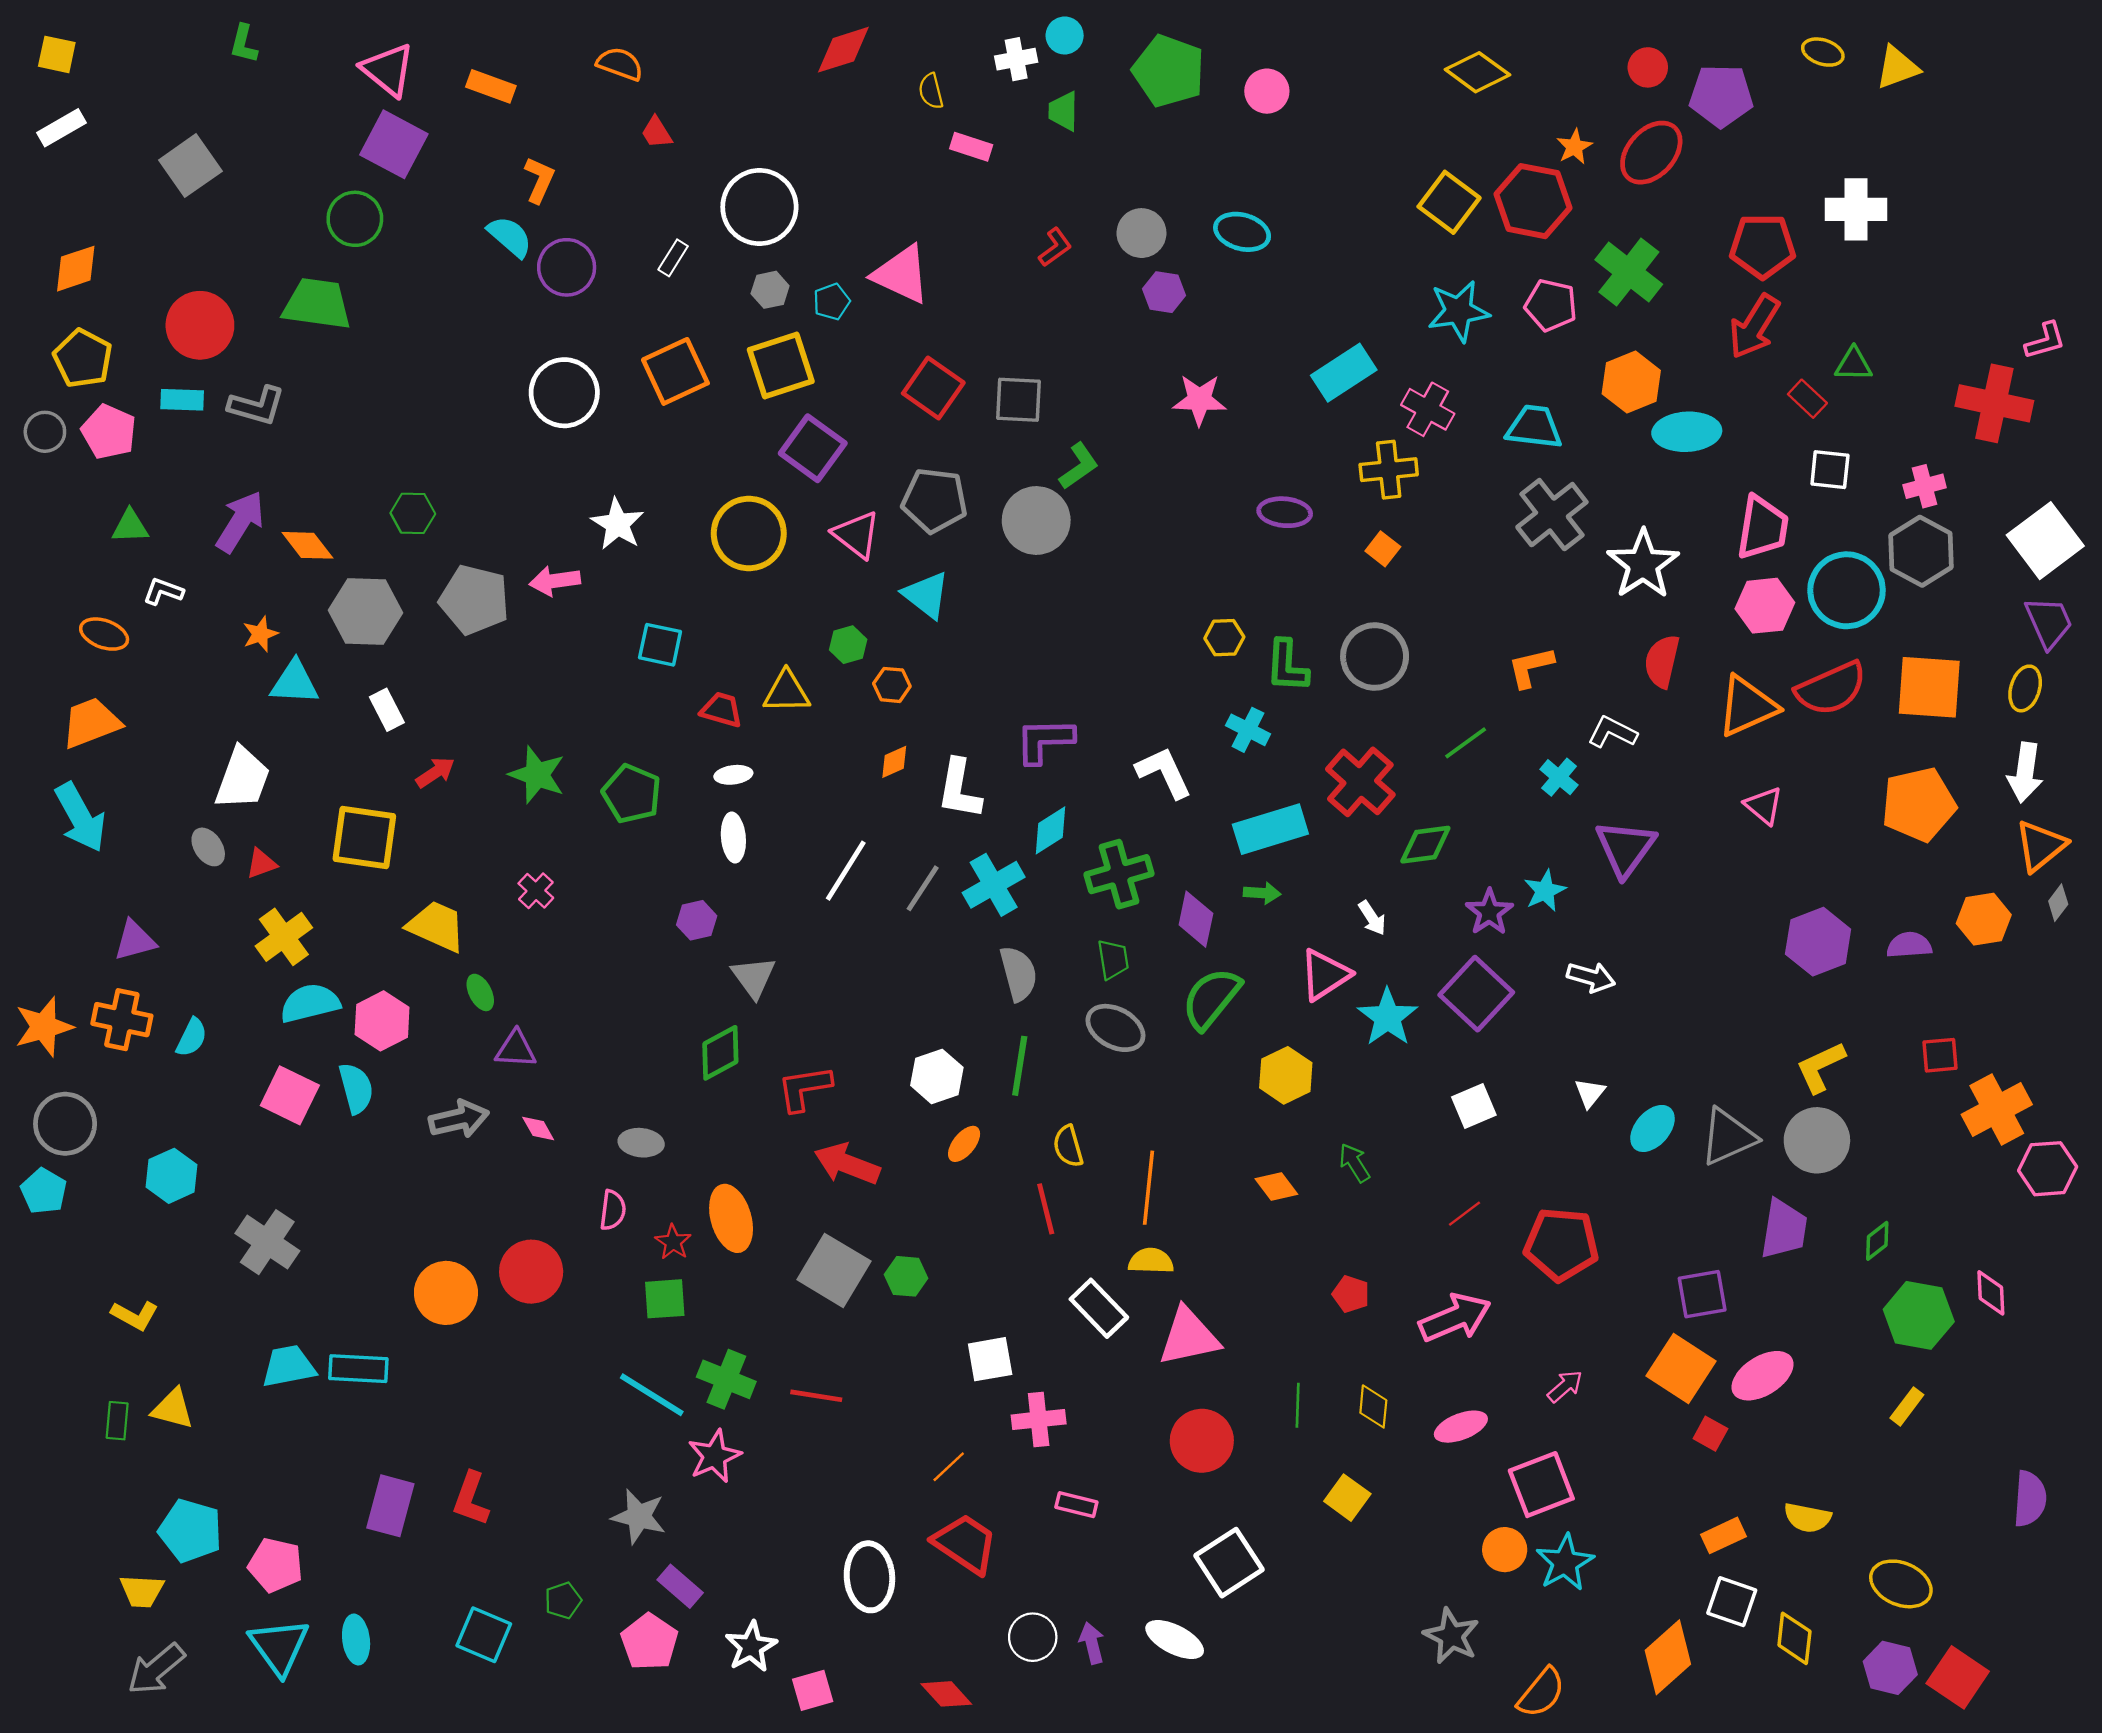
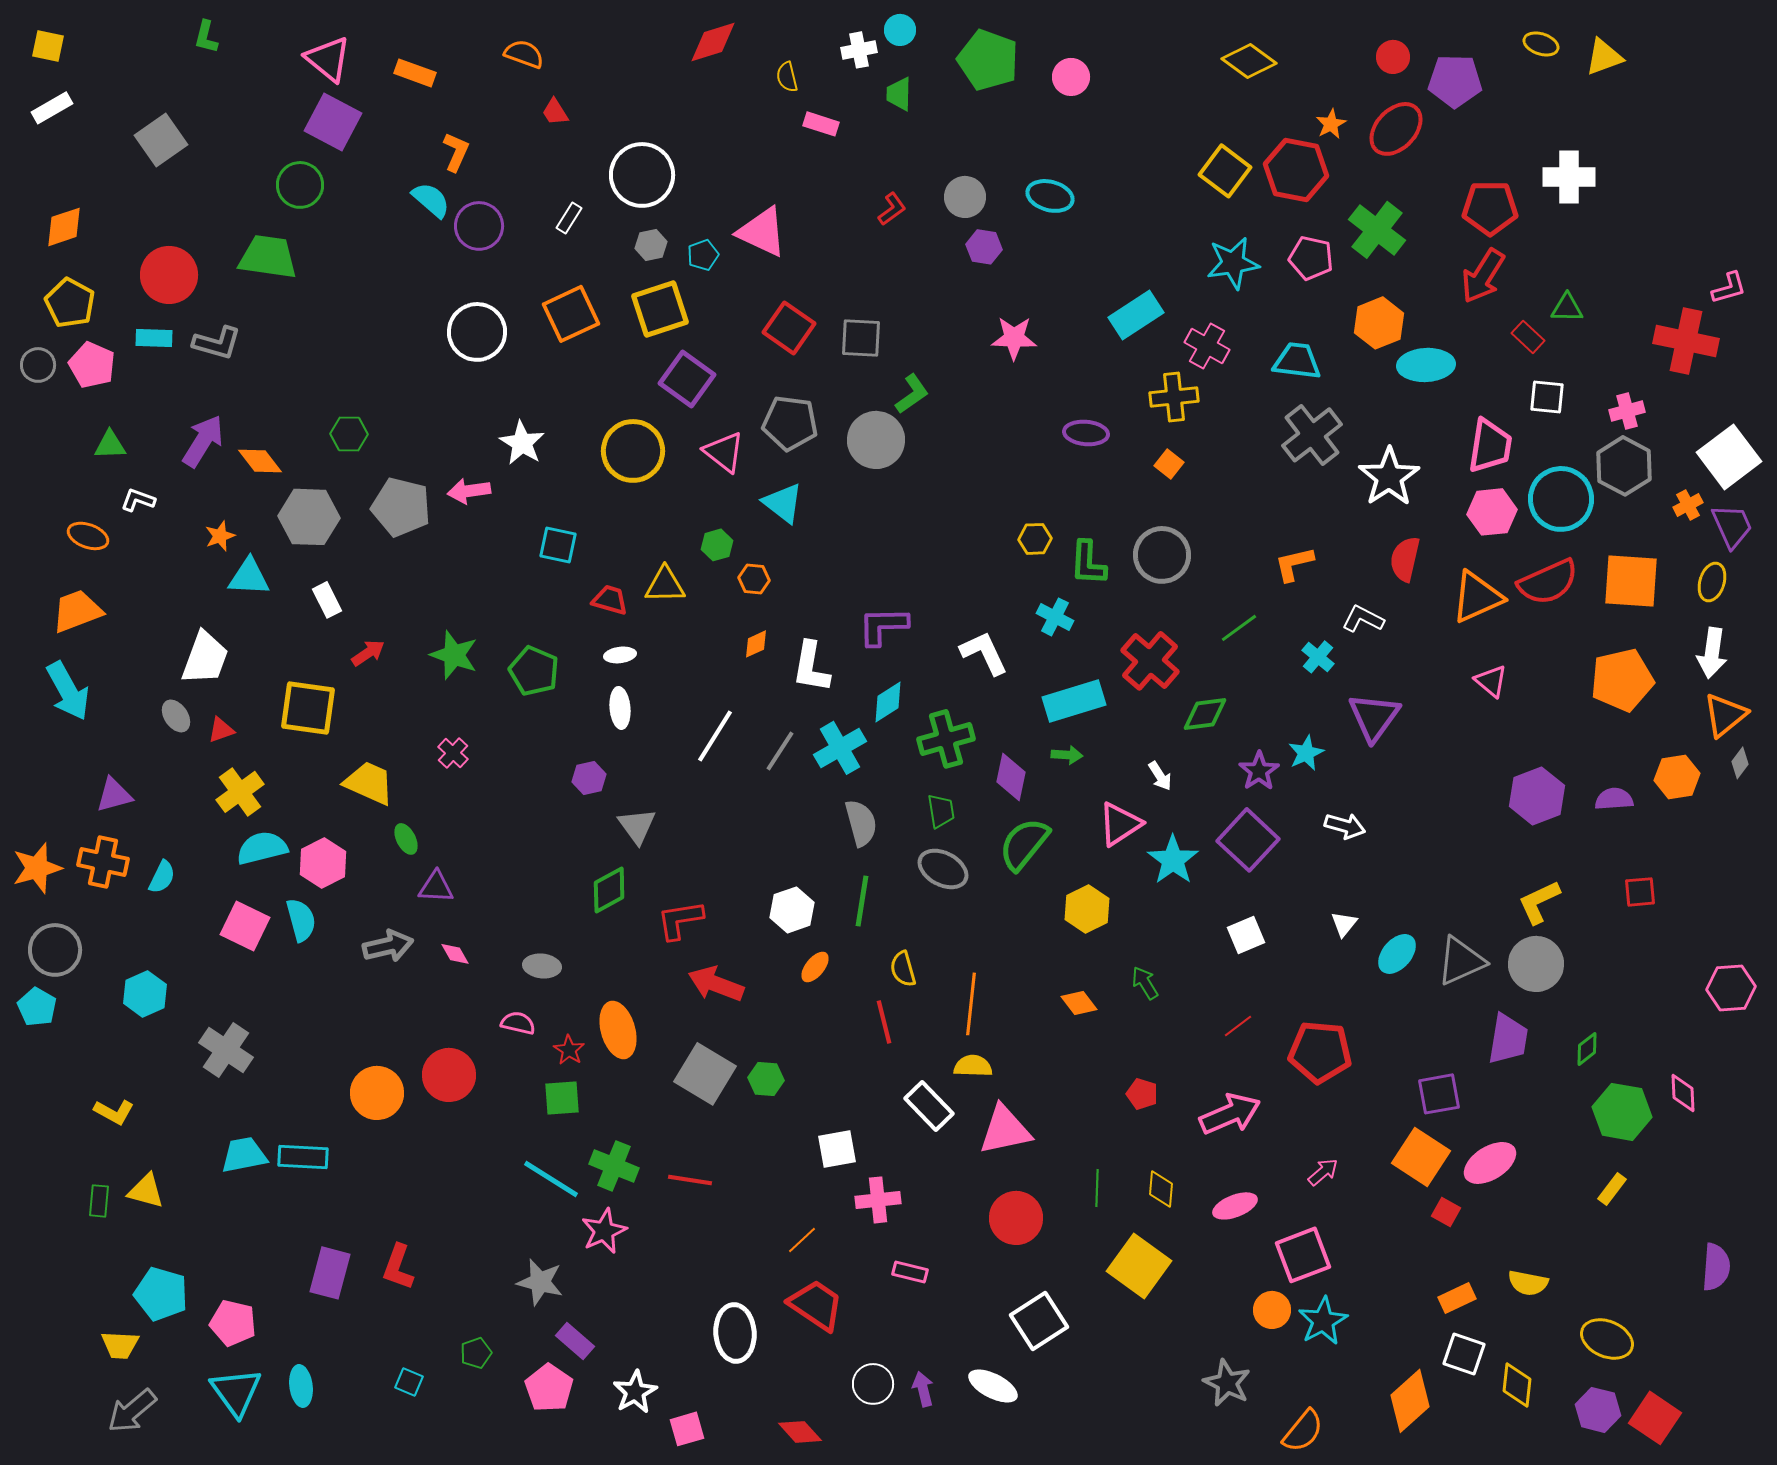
orange cross: (1997, 1110) -> (1688, 505), moved, size x0.5
pink semicircle: (613, 1210) -> (518, 1023), turned -84
yellow square: (1347, 1498) -> (1139, 1266), size x1.6
cyan square: (484, 1635) -> (409, 1382), size x0.6

